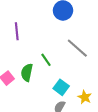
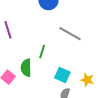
green line: (46, 60) -> (42, 51), turned 64

